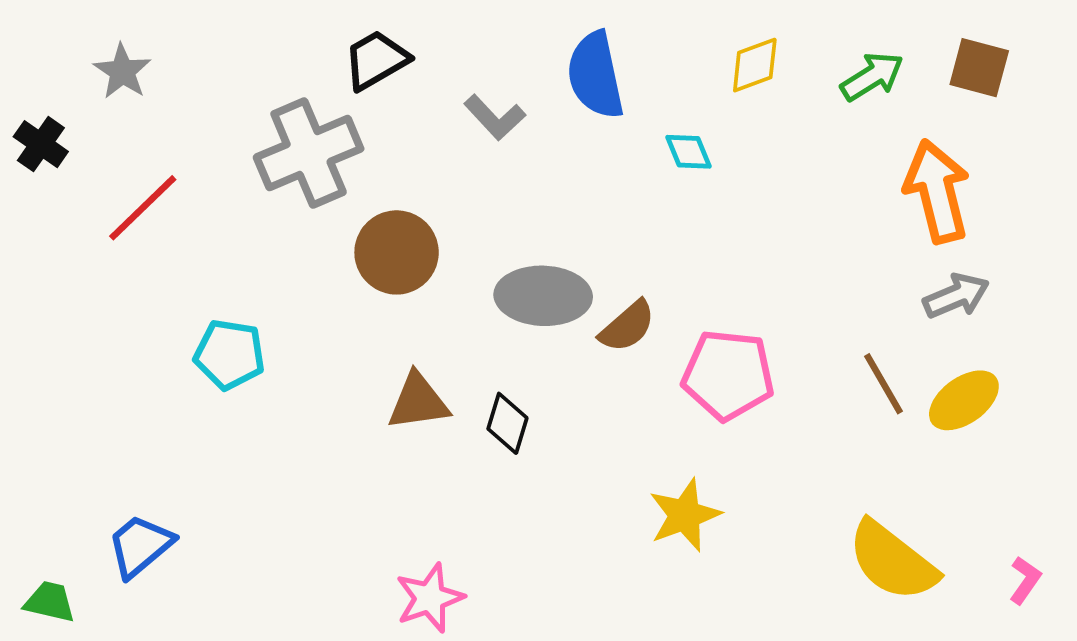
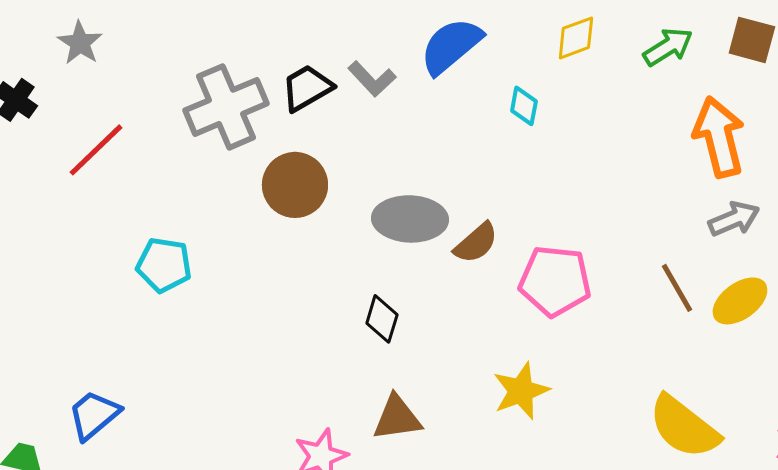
black trapezoid: (376, 60) -> (307, 88), moved
blue semicircle: (595, 75) -> (451, 46), turned 62
cyan diamond: (689, 152) -> (524, 106), turned 33
brown triangle: (418, 402) -> (397, 418), moved

